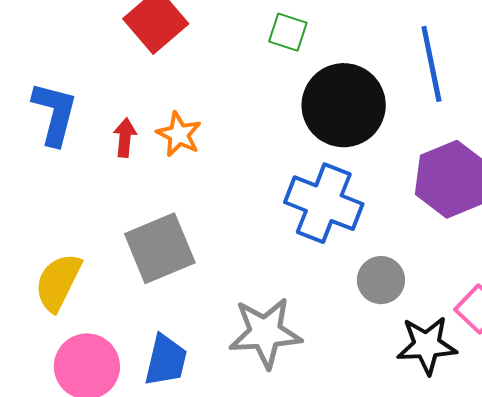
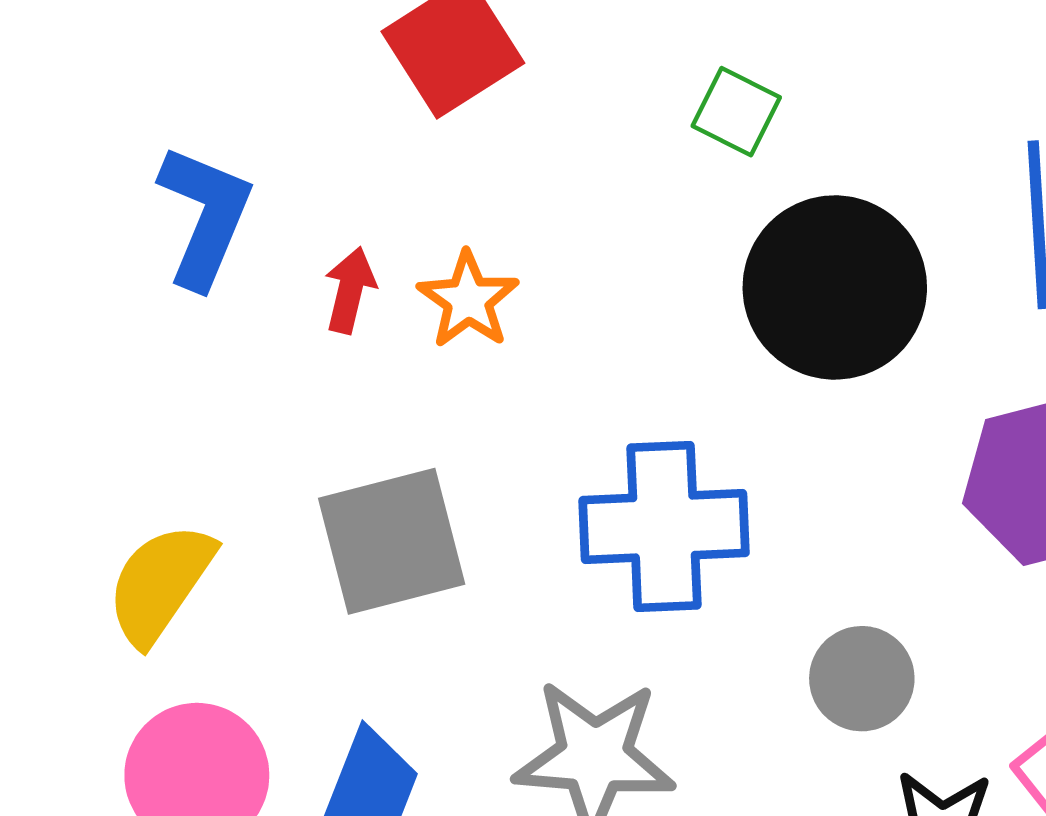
blue cross: (324, 203) -> (664, 527), moved, turned -32

